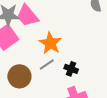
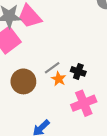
orange star: (50, 43) -> (59, 79), moved, size x0.6

